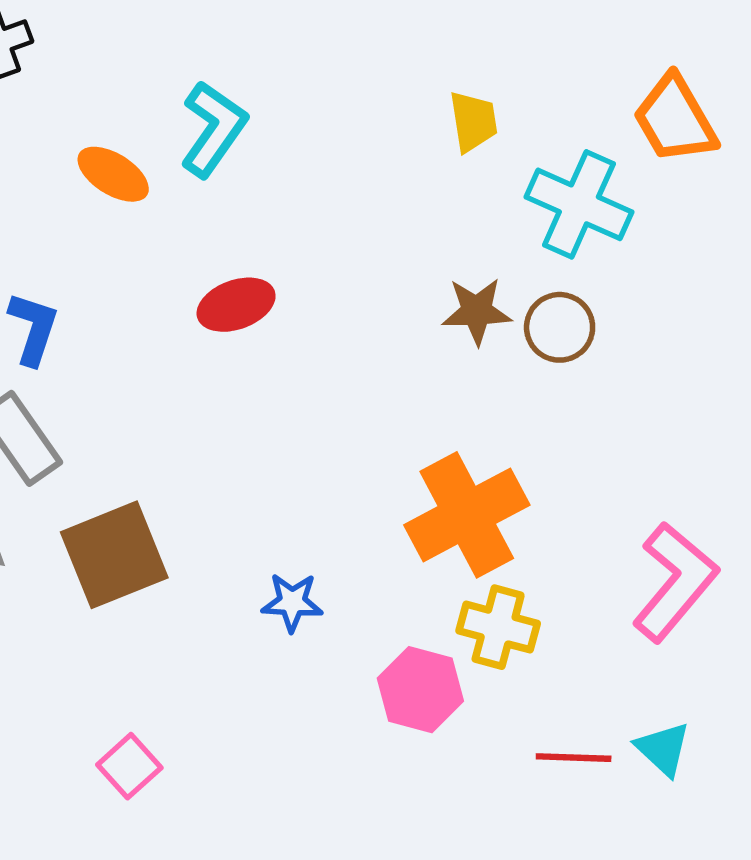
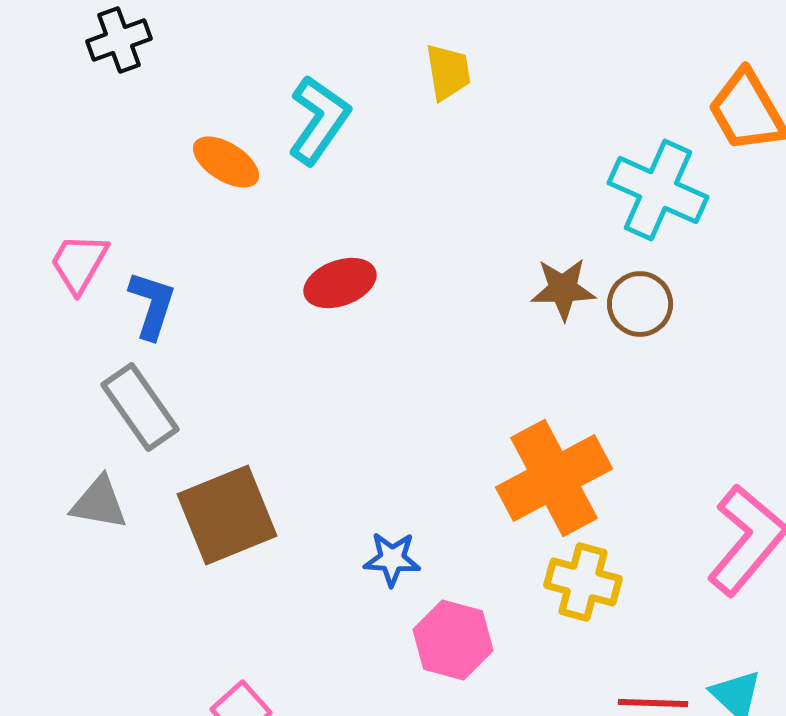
yellow trapezoid: (473, 121) -> (448, 72), moved
pink hexagon: (420, 690) -> (453, 640), moved

